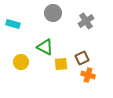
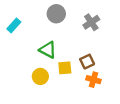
cyan rectangle: (13, 24) -> (14, 25), turned -64
yellow circle: (21, 62) -> (40, 76), moved

